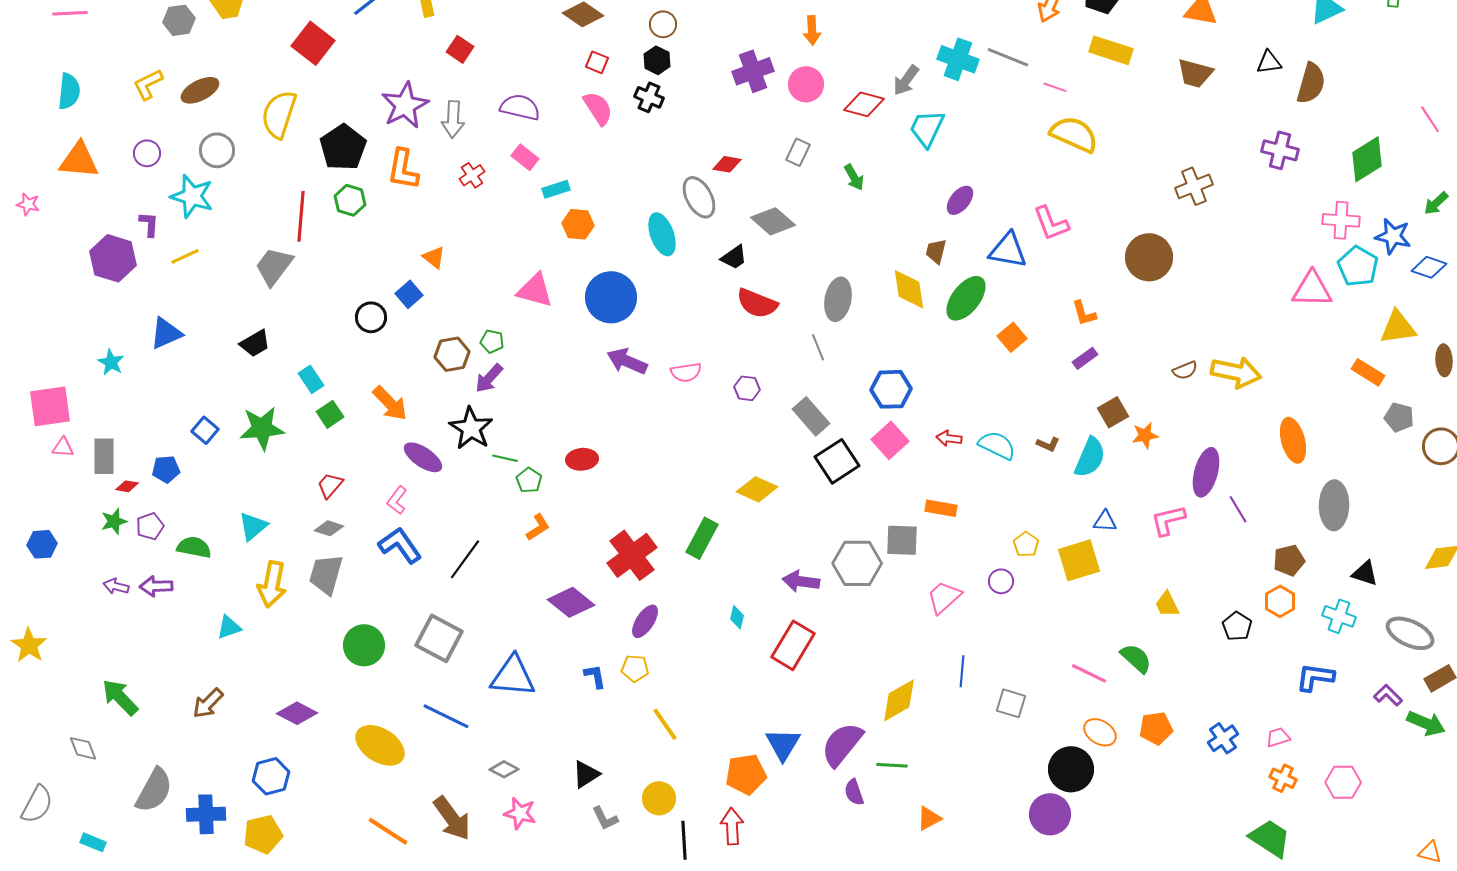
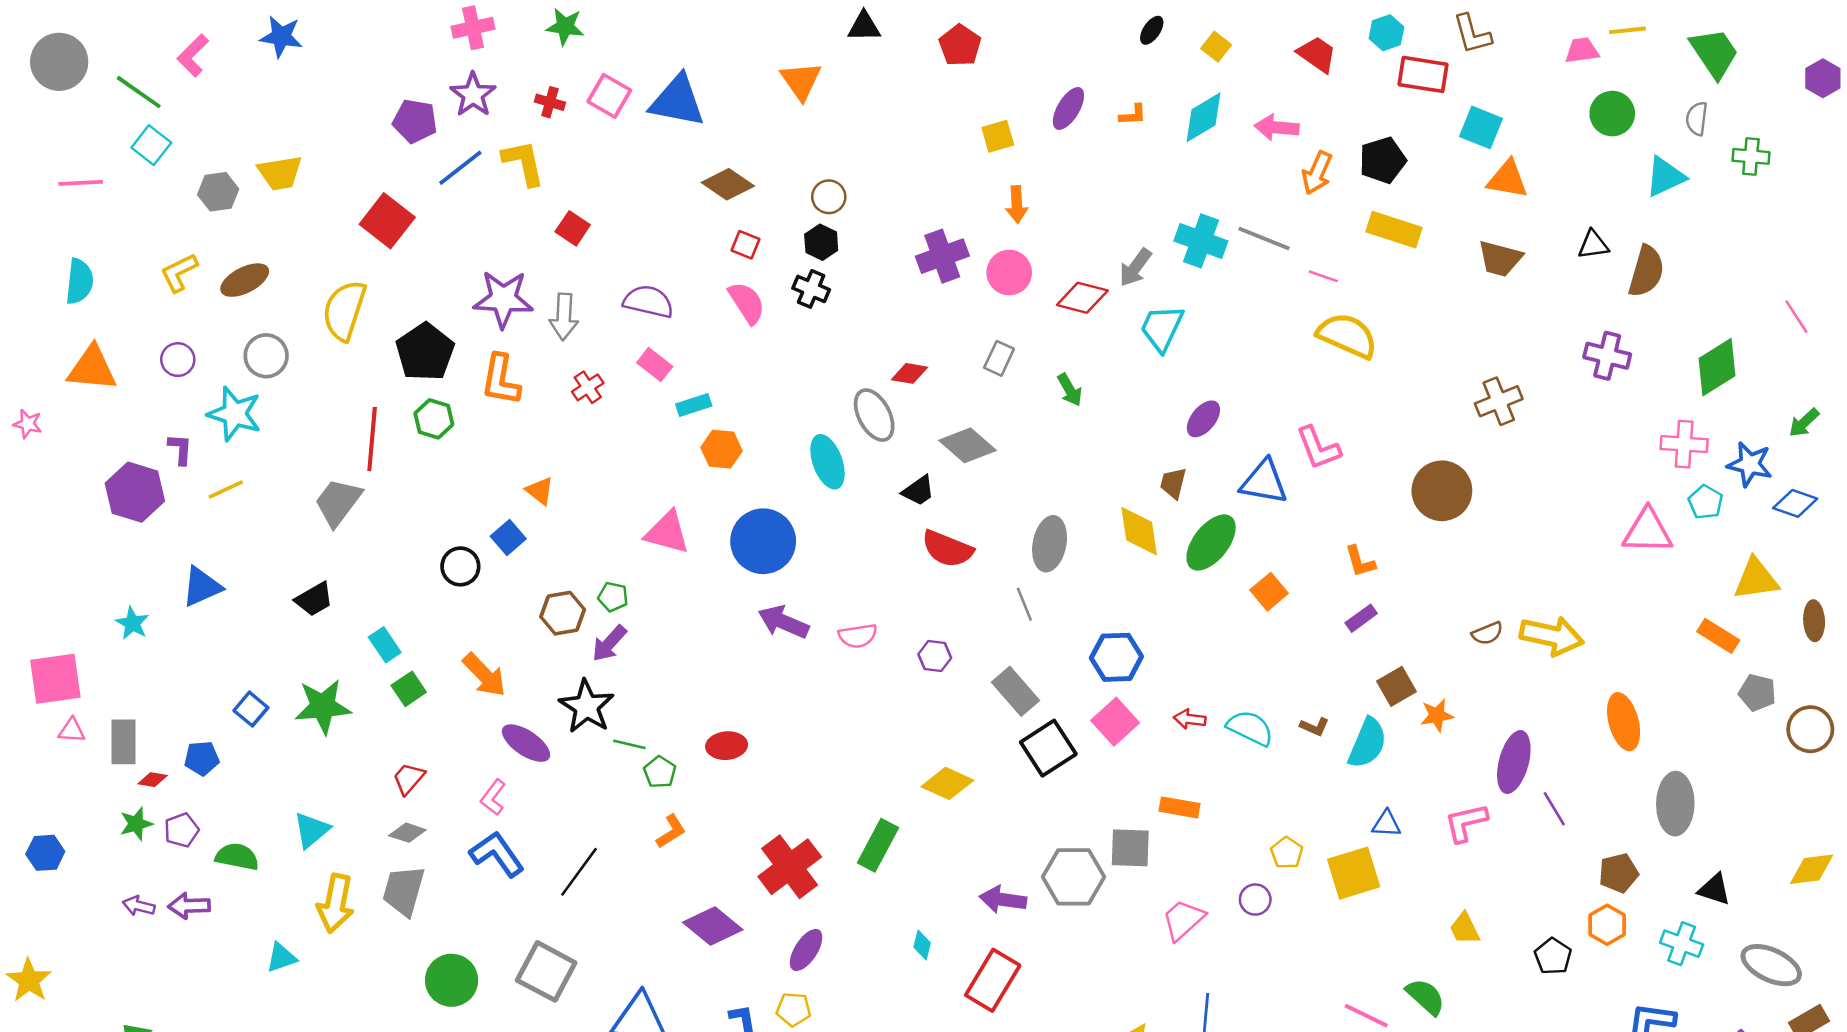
purple star: (405, 105) -> (503, 299), turned 30
cyan pentagon: (1358, 266) -> (1706, 502), size x0.7

